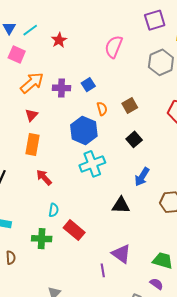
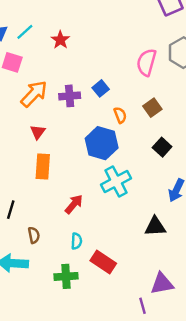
pink semicircle: (114, 47) -> (146, 62), moved
red arrow: (44, 177) -> (74, 204), moved, turned 90
purple triangle: (121, 254) -> (162, 284), turned -40
brown semicircle: (11, 258) -> (34, 235), moved

